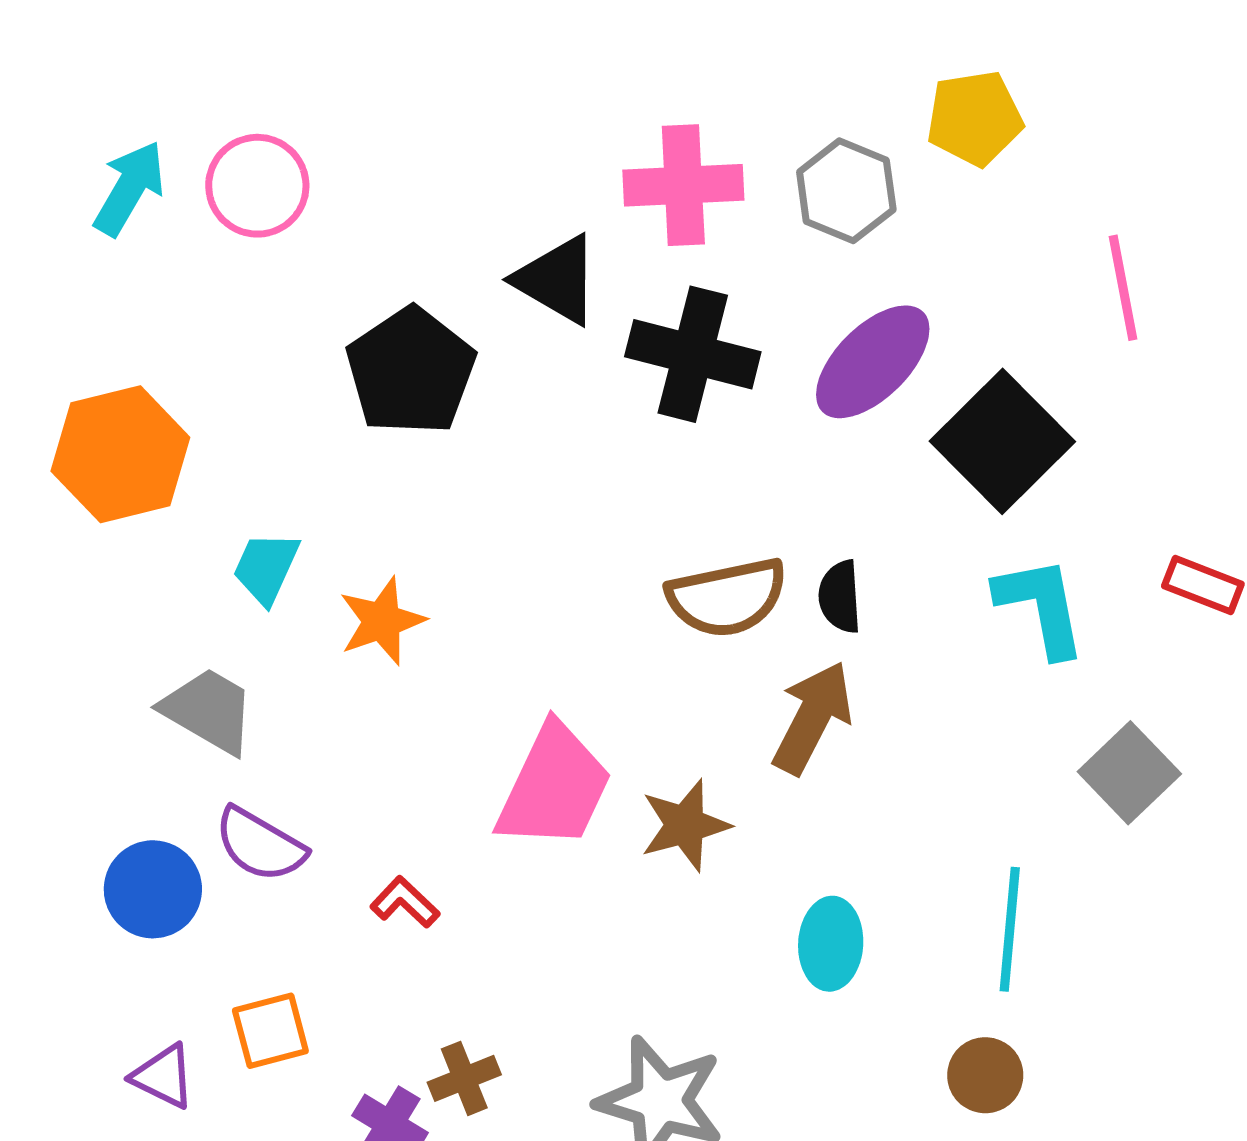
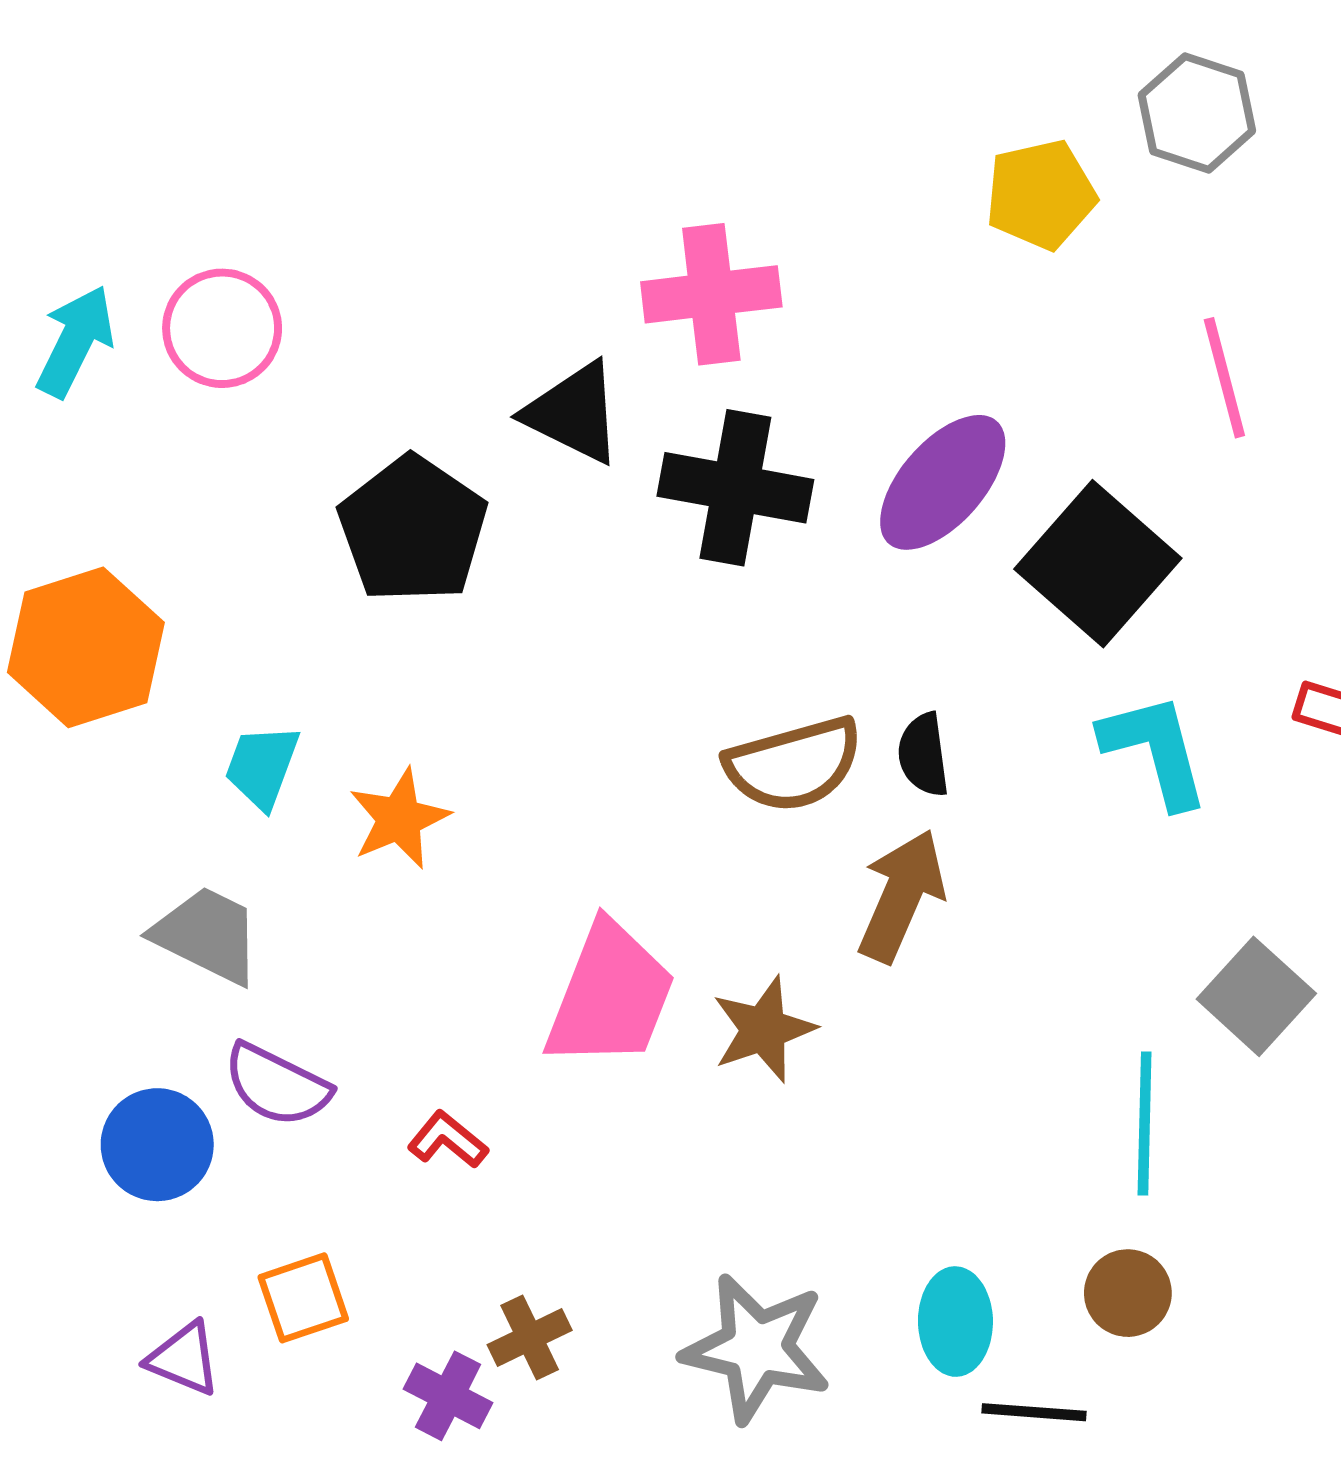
gray hexagon: (846, 191) -> (1197, 113), moved
gray square: (1129, 773) -> (1256, 996), moved
cyan ellipse: (831, 944) -> (955, 1322), moved

